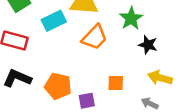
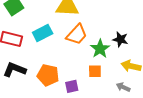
green star: (131, 18) -> (100, 49), moved
cyan rectangle: (54, 21) -> (43, 33), moved

